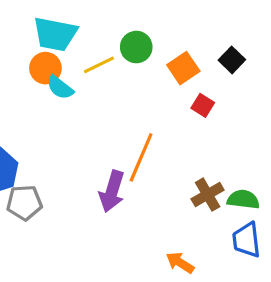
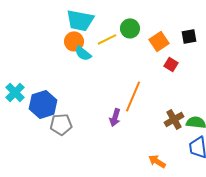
black square: (232, 60) -> (189, 36), turned 35
purple arrow: (112, 191) -> (115, 117), size x0.7

